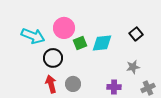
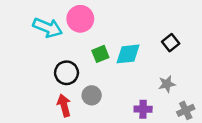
pink circle: (64, 28) -> (80, 19), moved
cyan arrow: (33, 36) -> (48, 28), moved
gray circle: (73, 84) -> (92, 95), moved

